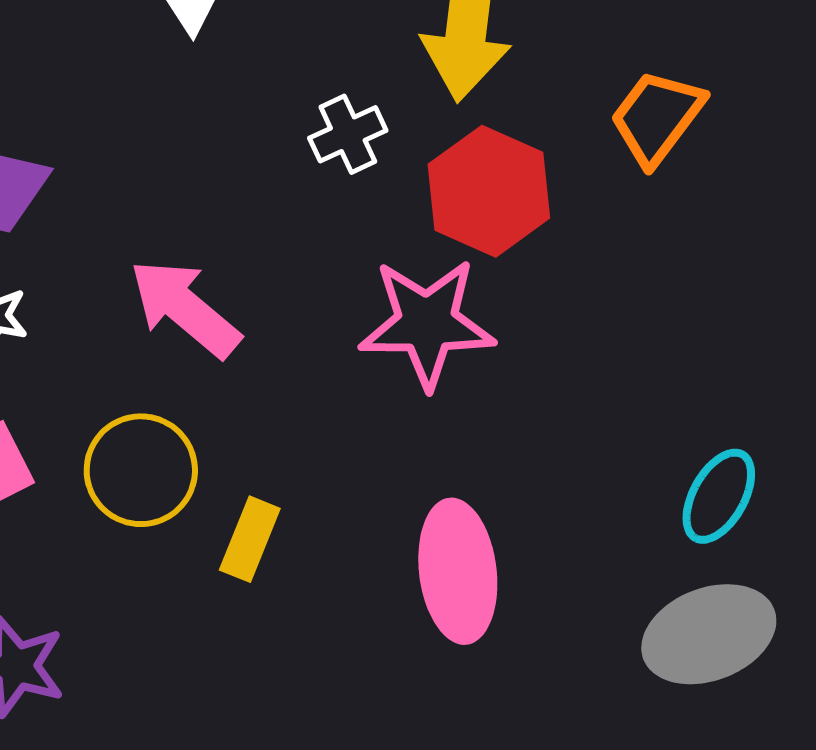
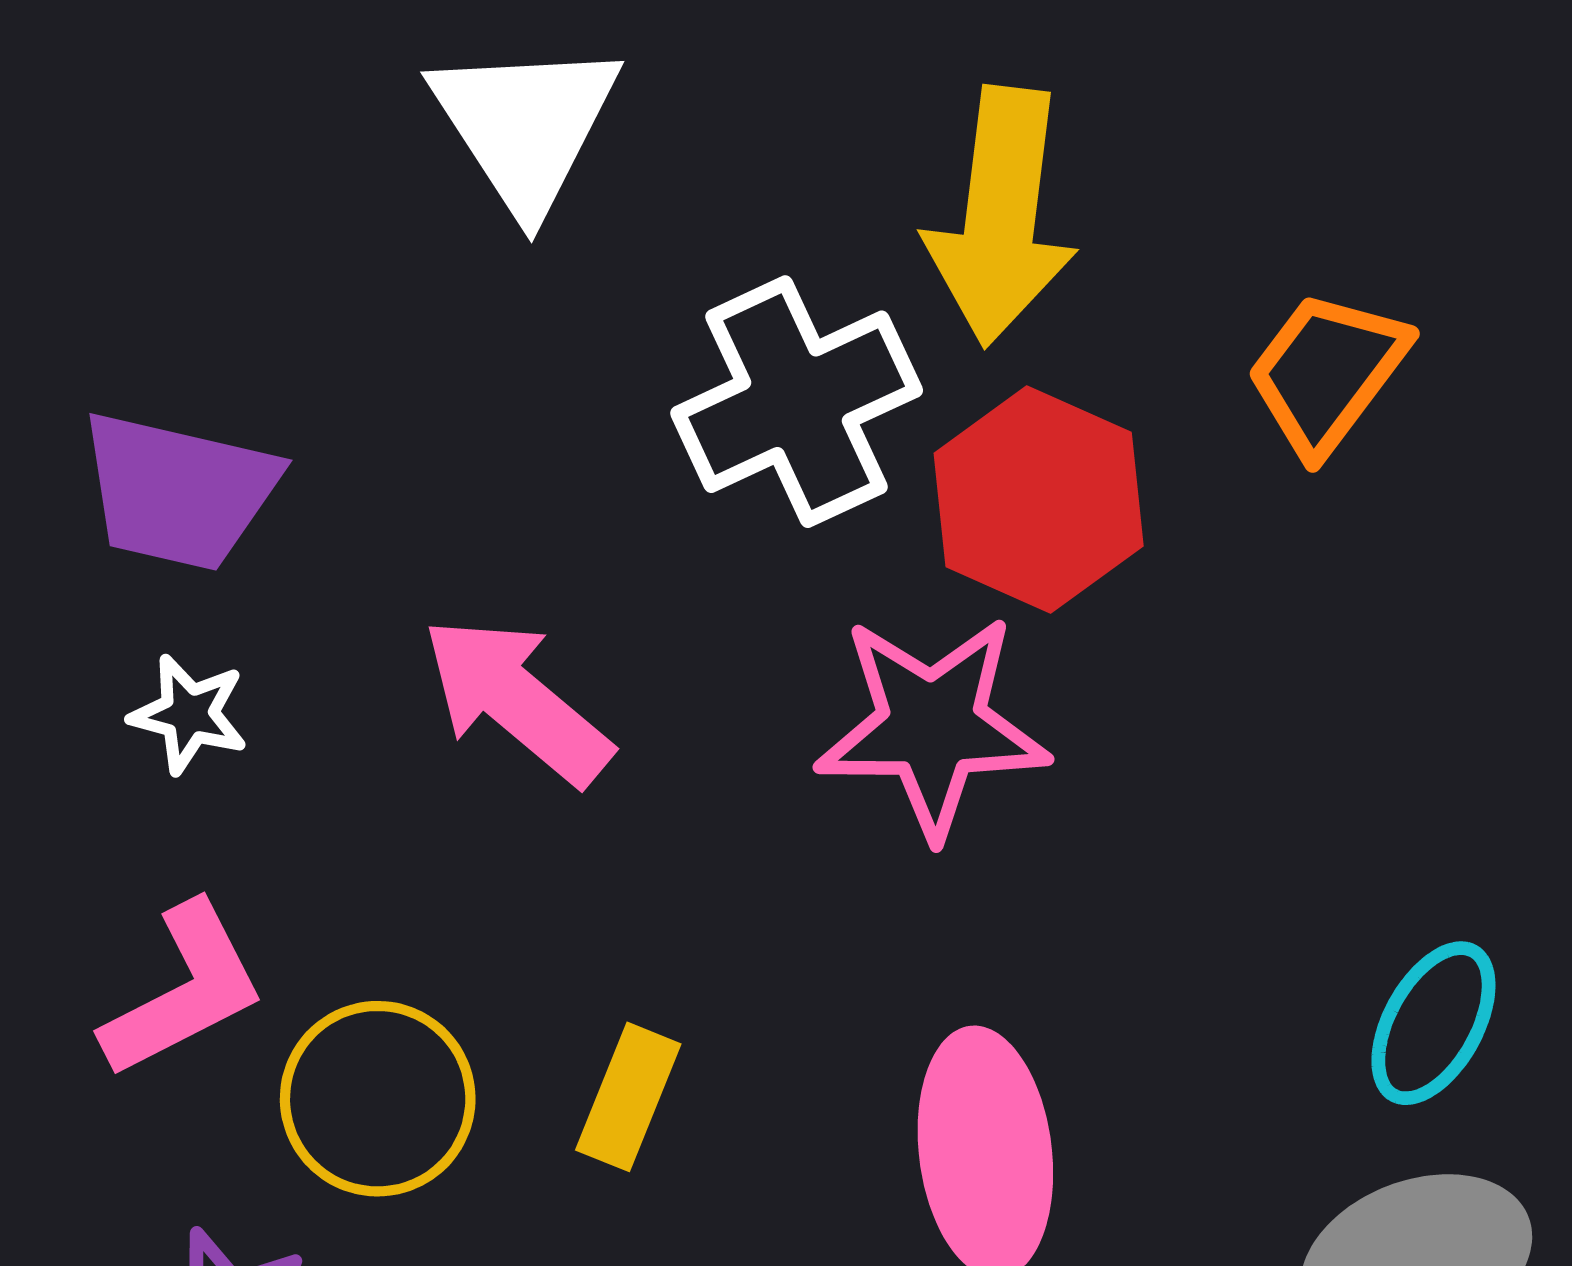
white cross: (348, 134) -> (797, 402), size x1.8
yellow circle: (141, 470) -> (378, 1099), moved

